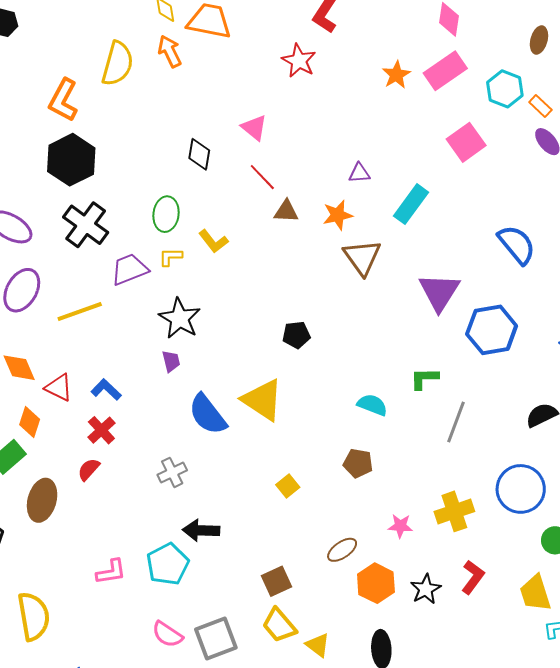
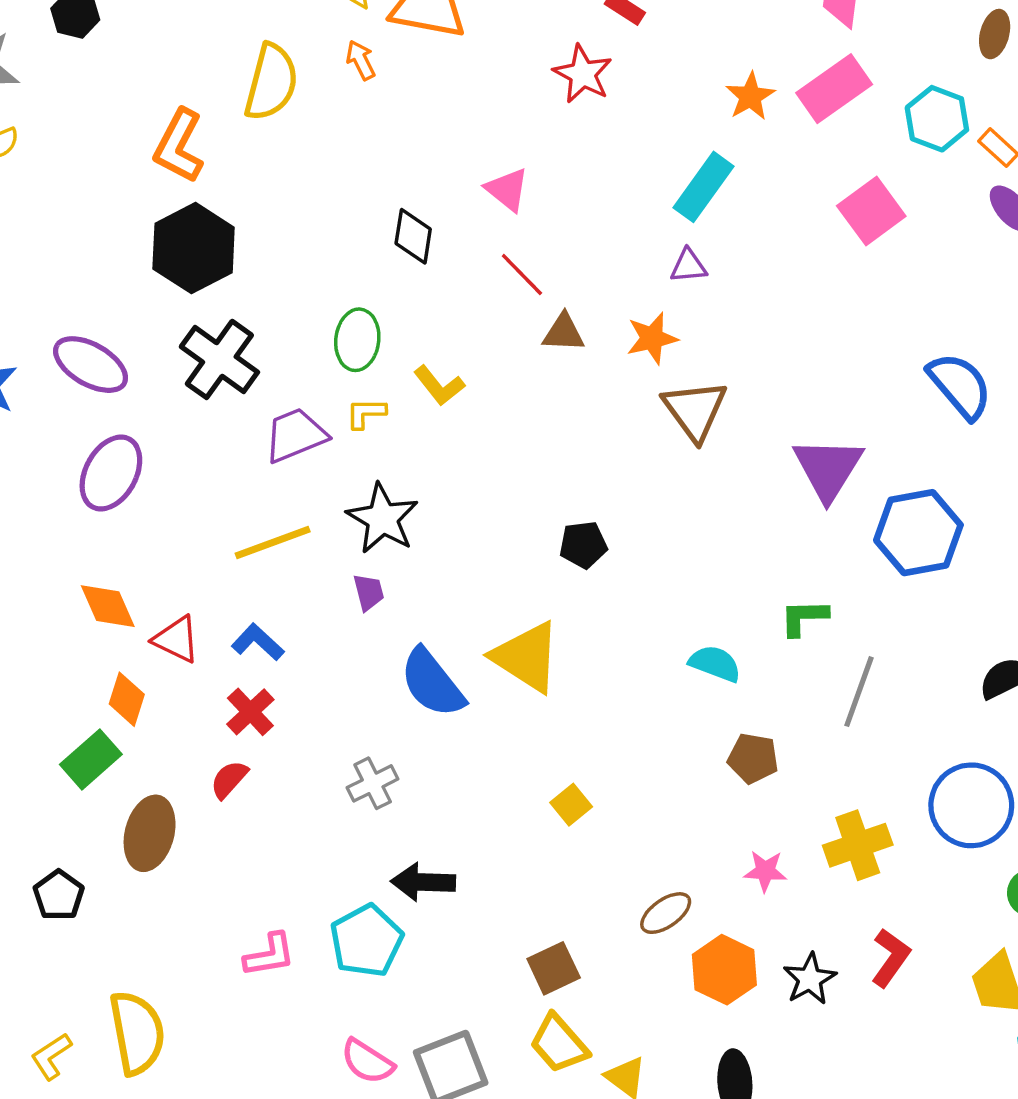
orange arrow: (170, 51) -> (361, 60), size x0.7
cyan rectangle: (411, 204) -> (704, 187), moved
yellow line: (80, 312) -> (273, 543), moved
brown pentagon: (358, 463) -> (753, 758), moved

